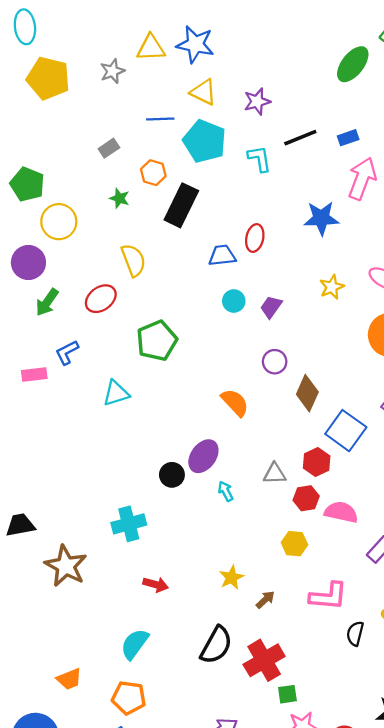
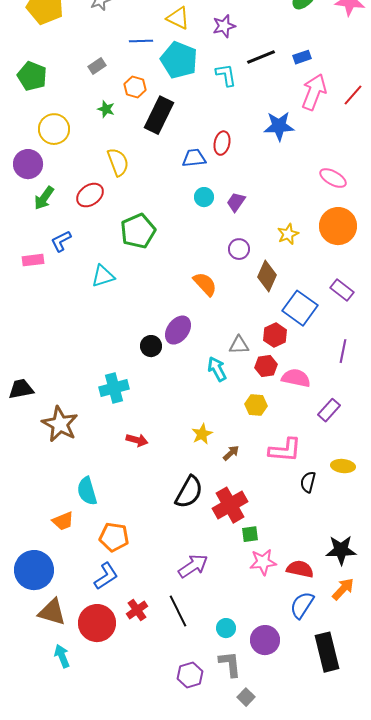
green pentagon: (27, 184) -> (32, 76), moved
yellow star: (332, 287) -> (288, 234), moved
cyan arrow: (226, 491) -> (217, 369), moved, size x1.4
cyan semicircle: (135, 644) -> (87, 491), moved, turned -52

